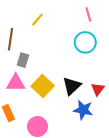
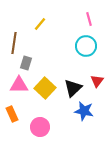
red triangle: (98, 89) -> (97, 81), moved

